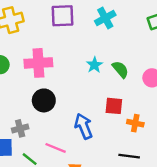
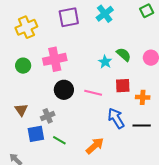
cyan star: (94, 65) -> (105, 62), moved
blue arrow: (84, 126) -> (116, 118), moved
pink line: (56, 148) -> (93, 93), moved

